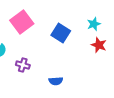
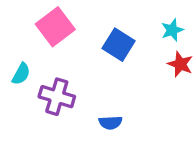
purple cross: (23, 65) -> (57, 97), size x1.5

